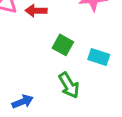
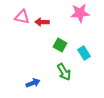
cyan rectangle: (99, 57) -> (84, 53), turned 40

